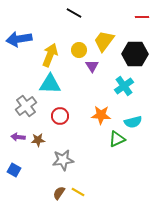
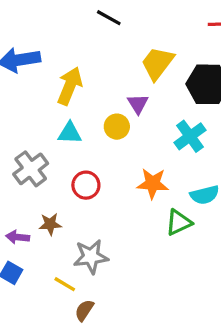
yellow circle: (79, 50) -> (117, 127), moved
cyan triangle: (50, 84) -> (70, 133), size x0.7
purple arrow: (18, 137) -> (18, 237), moved
yellow line: (78, 192) -> (65, 284), moved

